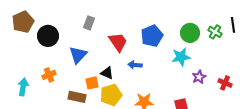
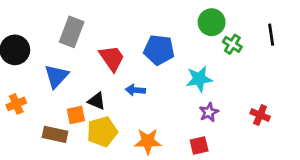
gray rectangle: (89, 23) -> (72, 32), size x1.5
green cross: (215, 32) -> (232, 44), moved
green circle: (190, 33) -> (212, 22), moved
blue pentagon: (152, 36) -> (159, 50), turned 30
purple star: (199, 77) -> (209, 112), moved

